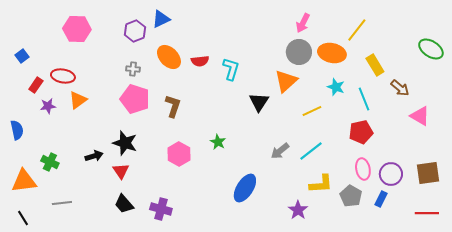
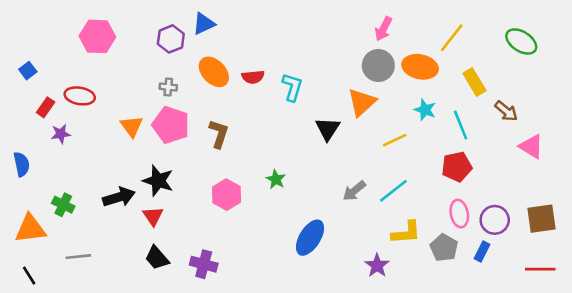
green ellipse: (431, 49) -> (521, 41), moved
orange triangle: (78, 100) -> (132, 126), moved, turned -30
black arrow: (94, 156) -> (119, 197), size x1.4

